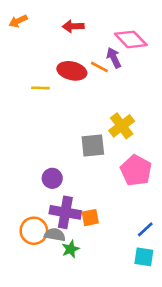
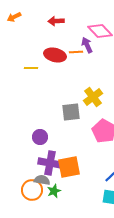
orange line: (99, 67) -> (76, 52), turned -32
orange square: (90, 218) -> (69, 167), size x1.6
orange circle: (34, 231) -> (32, 190), moved

